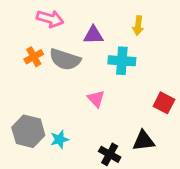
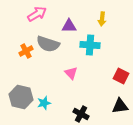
pink arrow: (50, 19) -> (37, 14), turned -48
orange cross: (34, 57) -> (26, 51), moved
black triangle: (144, 141) -> (120, 106), moved

